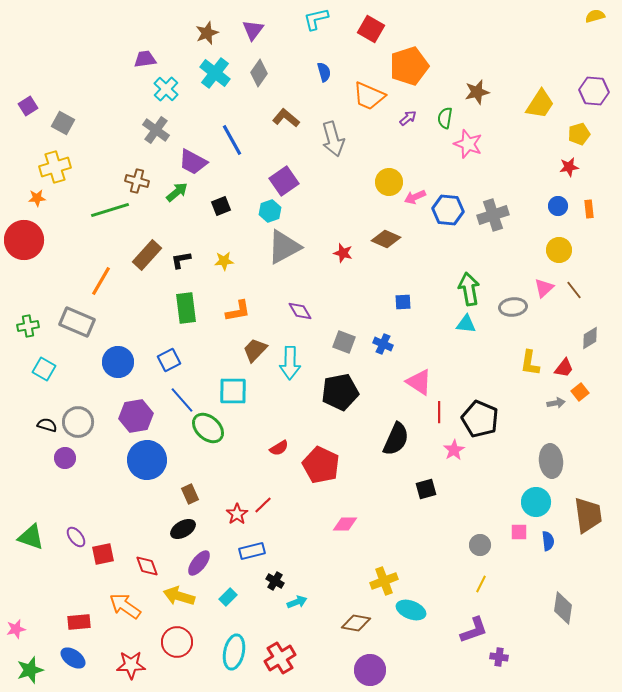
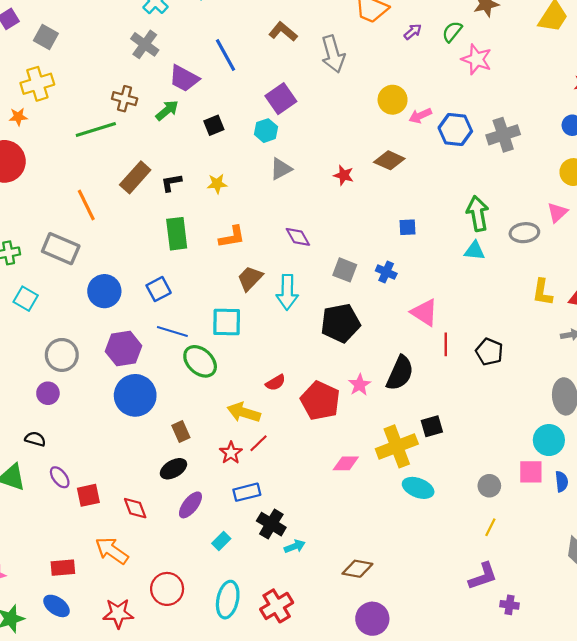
green semicircle: (445, 118) -> (452, 32), turned 30
gray triangle: (284, 247) -> (281, 169), size x0.6
orange line: (101, 281) -> (86, 205), turned -56
blue line: (182, 400) -> (172, 332), turned -32
black pentagon: (480, 419) -> (489, 352), size x0.7
black semicircle: (47, 425) -> (35, 439), moved
pink star: (454, 450) -> (360, 385), moved
pink square: (519, 532) -> (531, 472), size x1.4
black cross: (275, 581) -> (271, 524), size x1.5
yellow cross: (384, 581) -> (397, 446), moved, size x1.4
yellow arrow: (179, 596) -> (244, 412), moved
cyan ellipse: (411, 610) -> (418, 488), moved

